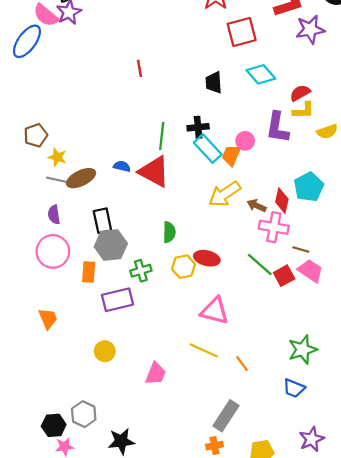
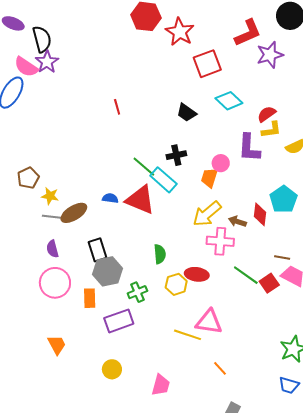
black trapezoid: (214, 83) -> (186, 113), turned -45
green line: (162, 136) -> (144, 167), turned -50
cyan rectangle: (208, 148) -> (163, 180), moved
pink cross: (274, 227) -> (220, 241), moved
yellow line: (204, 350) -> (187, 335), moved
orange line: (242, 363) -> (220, 368), moved

